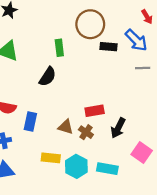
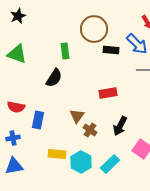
red rectangle: (95, 111) -> (108, 93), moved
brown triangle: (66, 127) -> (77, 116), moved, turned 49
cyan rectangle: (107, 169) -> (110, 164), turned -54

